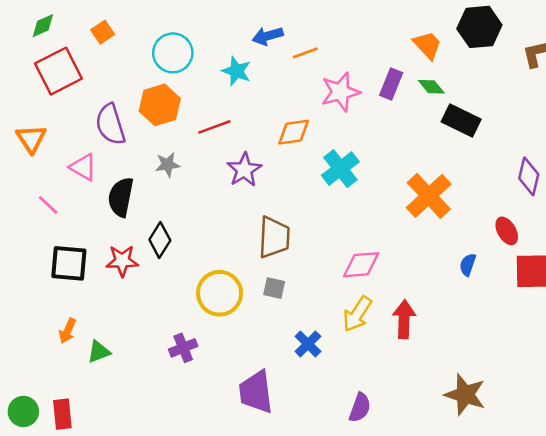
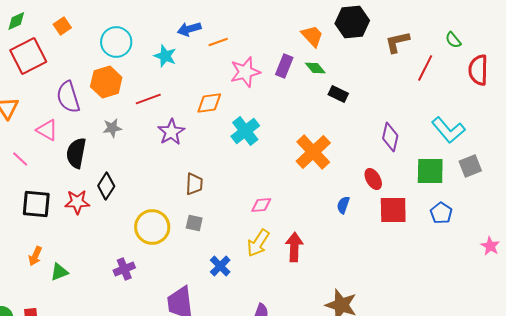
black rectangle: (461, 120) -> (338, 94), size x0.7
brown trapezoid: (274, 237) -> (194, 184), size x0.7
pink diamond: (361, 265) -> (261, 205), size x0.7

